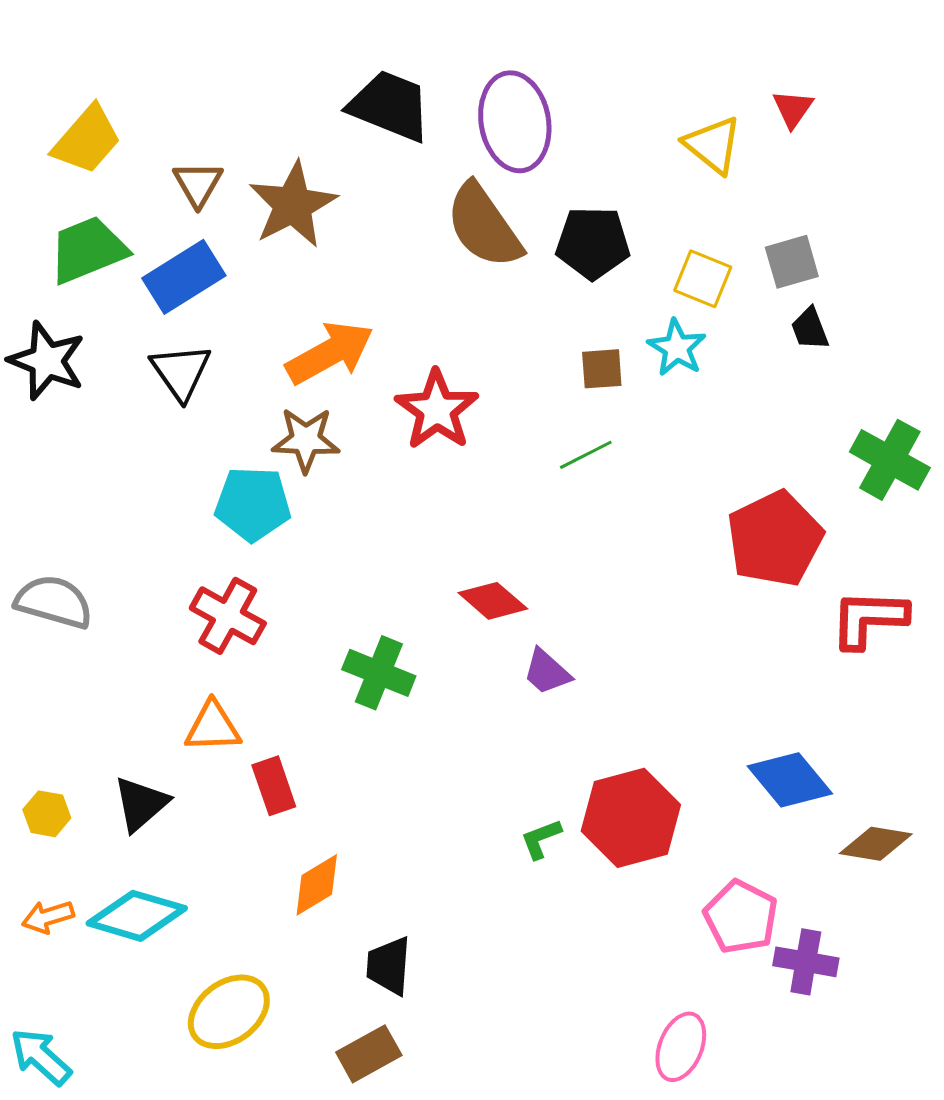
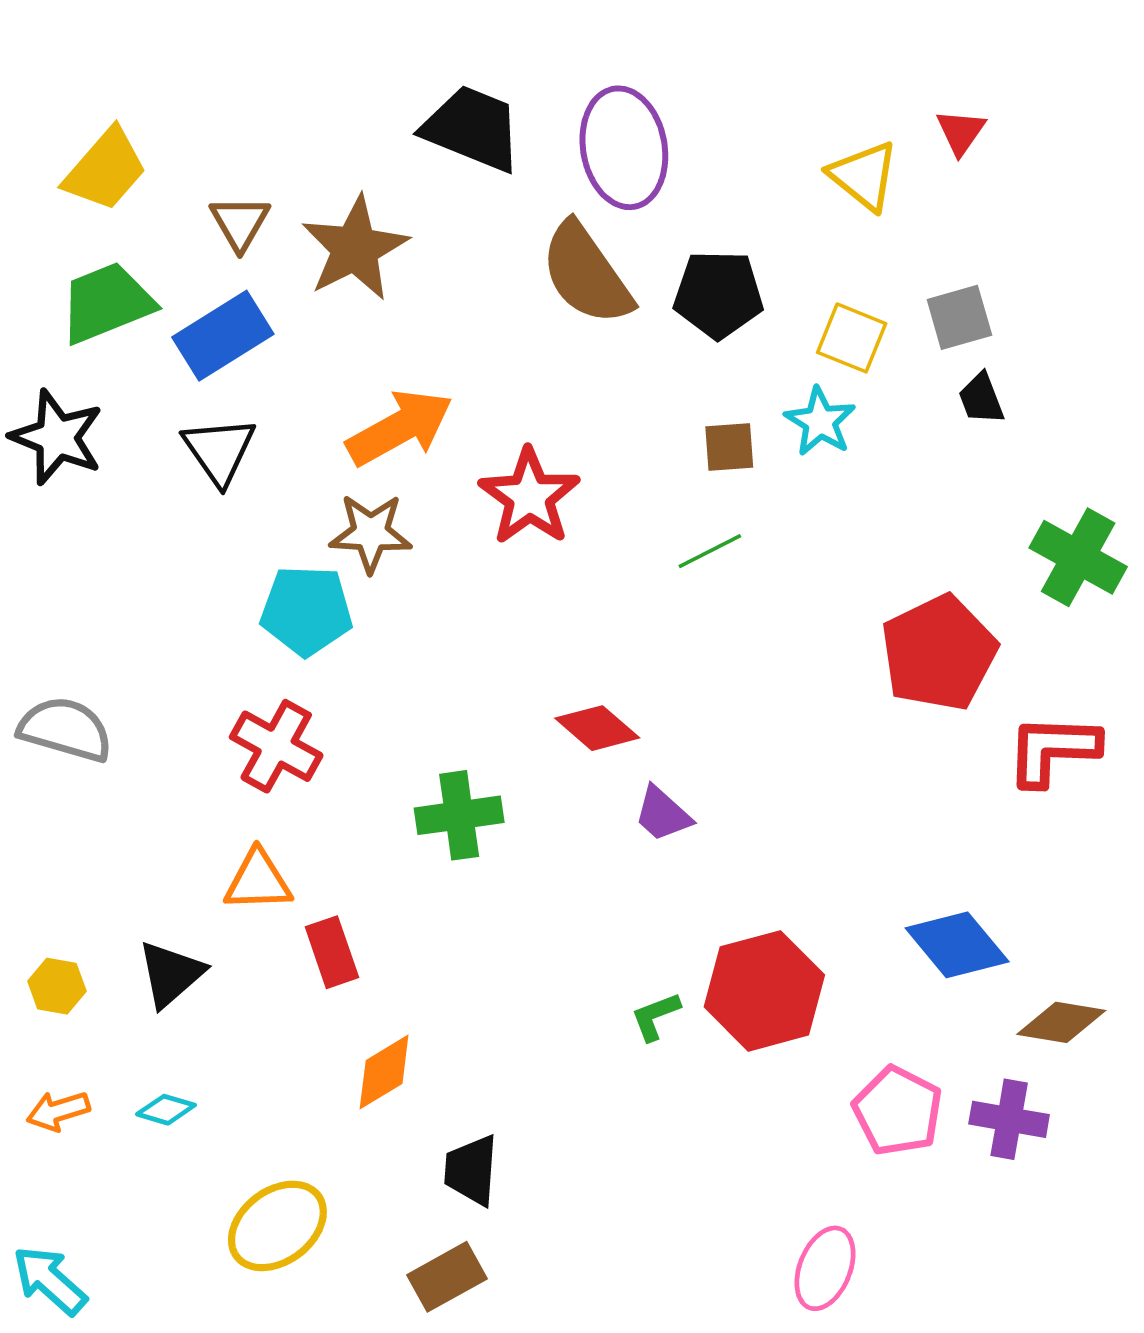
green cross: (379, 673) -> (459, 815), turned -30
cyan diamond: (137, 916) -> (166, 1110), size x0.5
purple cross: (806, 962) -> (1009, 1119), moved

